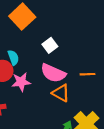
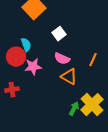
pink semicircle: (53, 73) -> (62, 59), size x0.7
orange line: (87, 74) -> (93, 60), turned -64

